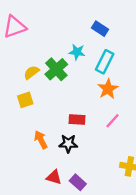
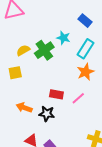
pink line: (113, 121) -> (78, 98), moved
orange arrow: (41, 140) -> (24, 108), turned -49

